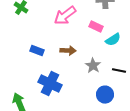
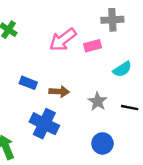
pink rectangle: (96, 27) -> (93, 46), moved, turned -40
brown arrow: (68, 51) -> (59, 92), moved
blue circle: (105, 95) -> (102, 143), moved

